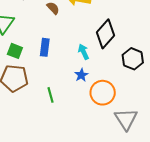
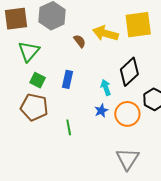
orange circle: (103, 93) -> (127, 114), moved
gray triangle: (126, 119) -> (127, 159), moved

